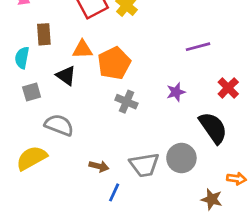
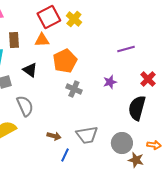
orange triangle: (82, 49) -> (42, 40), moved
gray semicircle: (59, 125) -> (25, 106), turned 45
black semicircle: (213, 128) -> (137, 108), turned -130
gray circle: (181, 158) -> (122, 143), moved

